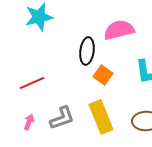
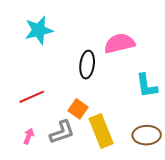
orange square: (103, 75) -> (78, 109), moved

